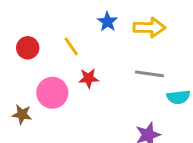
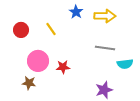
red star: (89, 78) -> (63, 67), moved
brown star: (22, 114) -> (29, 83), moved

